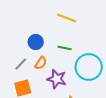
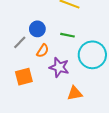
gray line: (21, 64) -> (20, 42), moved

